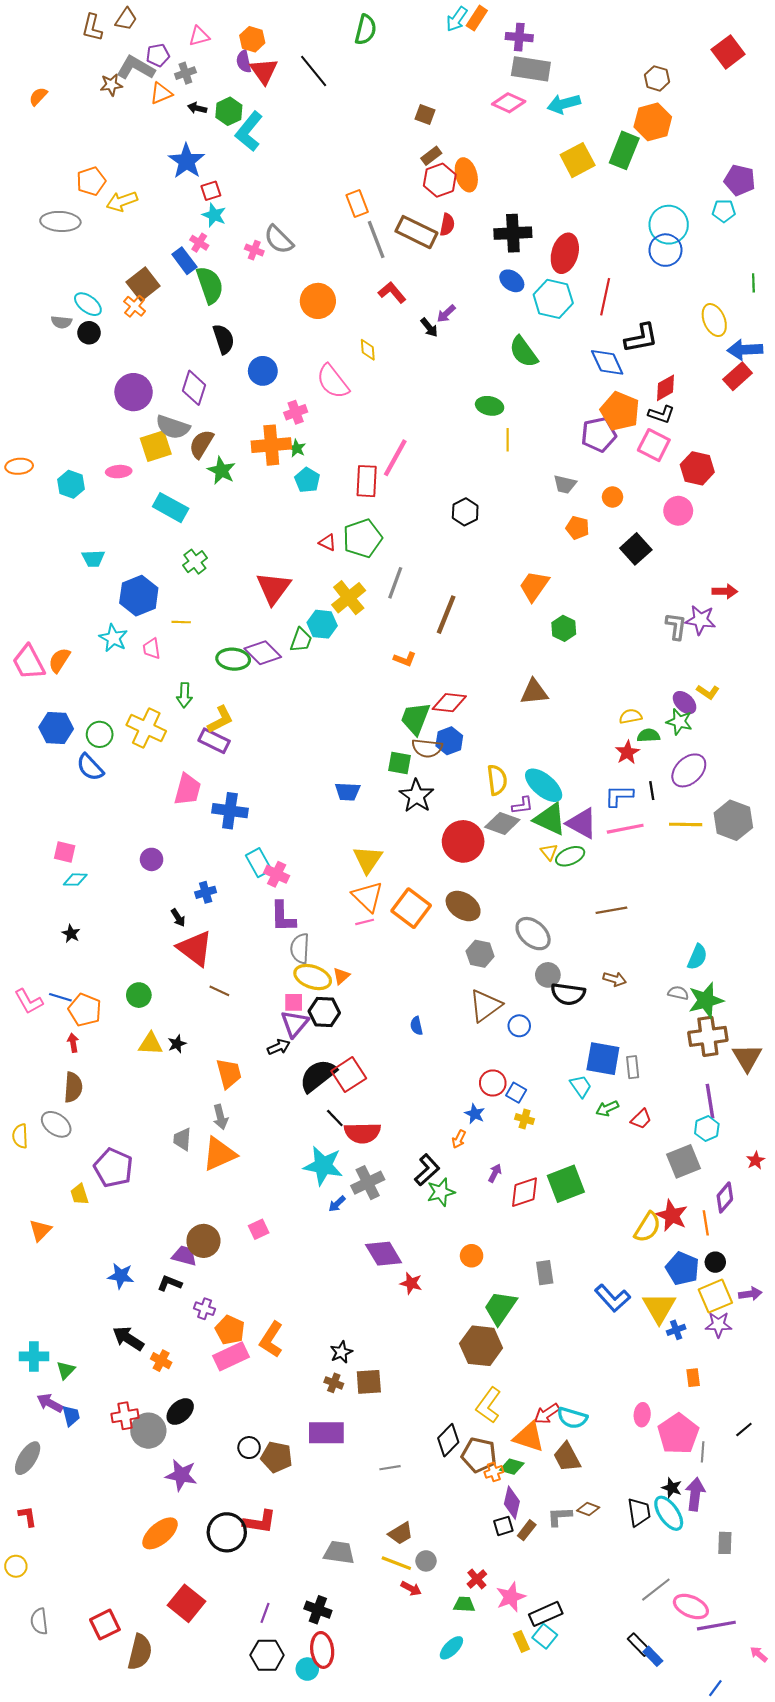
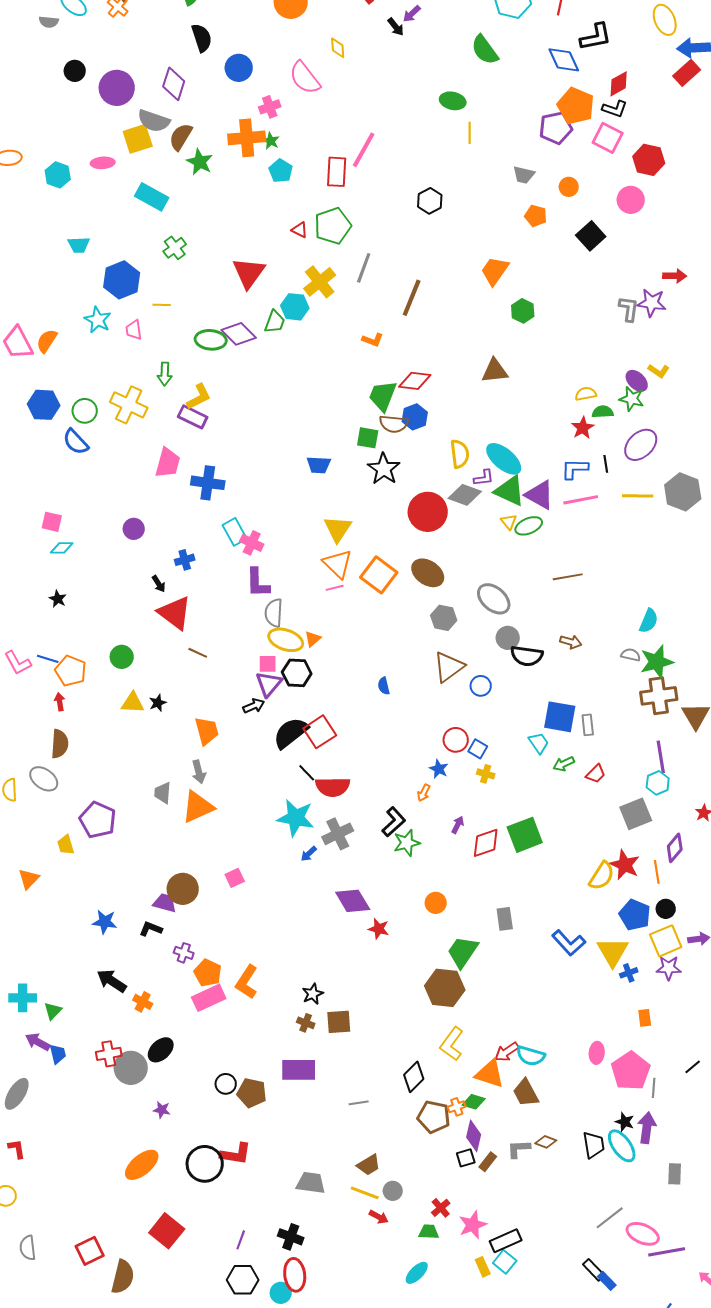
black circle: (89, 333) -> (75, 71), moved
brown pentagon: (479, 1455) -> (434, 1117), moved
purple star: (181, 1475) -> (162, 1110), size x0.6

